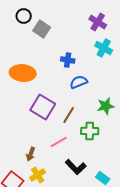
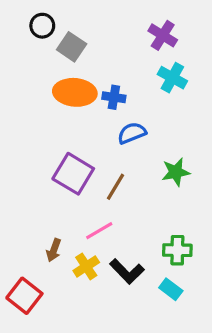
orange ellipse: (23, 73) -> (75, 92), moved
green cross: (90, 131) -> (177, 250), moved
yellow cross: (38, 175) -> (86, 266), moved

